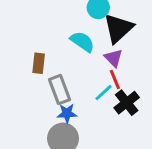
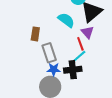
red line: (115, 79) -> (80, 44), moved
black cross: (127, 103) -> (73, 70), moved, turned 30

